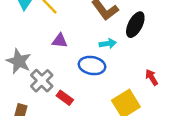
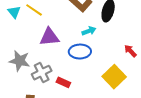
purple triangle: (60, 41) -> (49, 37), size x1.5
gray cross: (42, 81) -> (42, 73), turned 30

